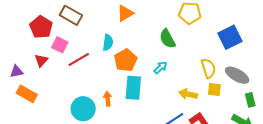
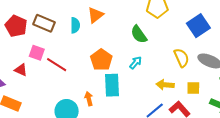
red pentagon: (41, 27) -> (16, 26), moved
cyan semicircle: (108, 42) -> (75, 25), moved
red triangle: (41, 60) -> (21, 70), turned -40
red line: (79, 60) -> (57, 65), turned 70
yellow square: (214, 89) -> (193, 88), moved

